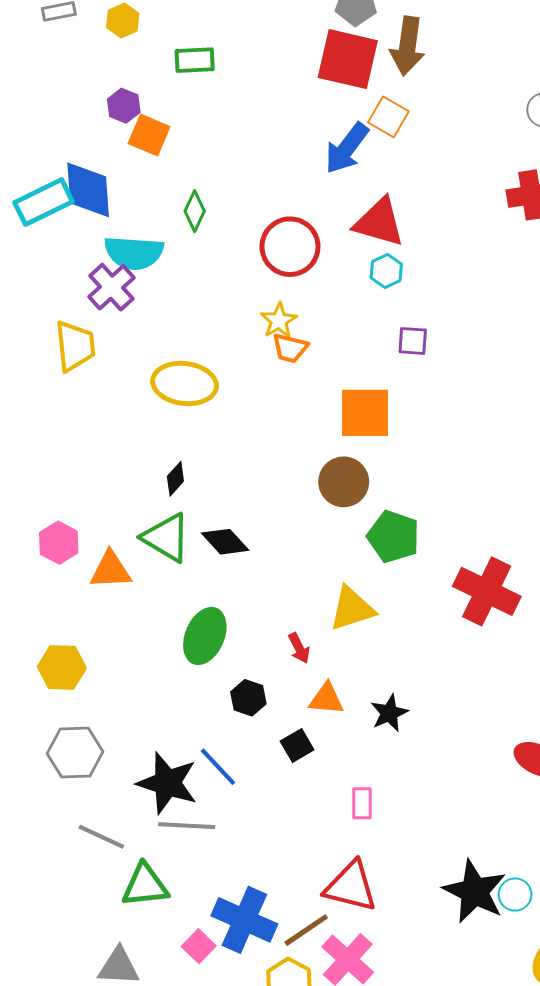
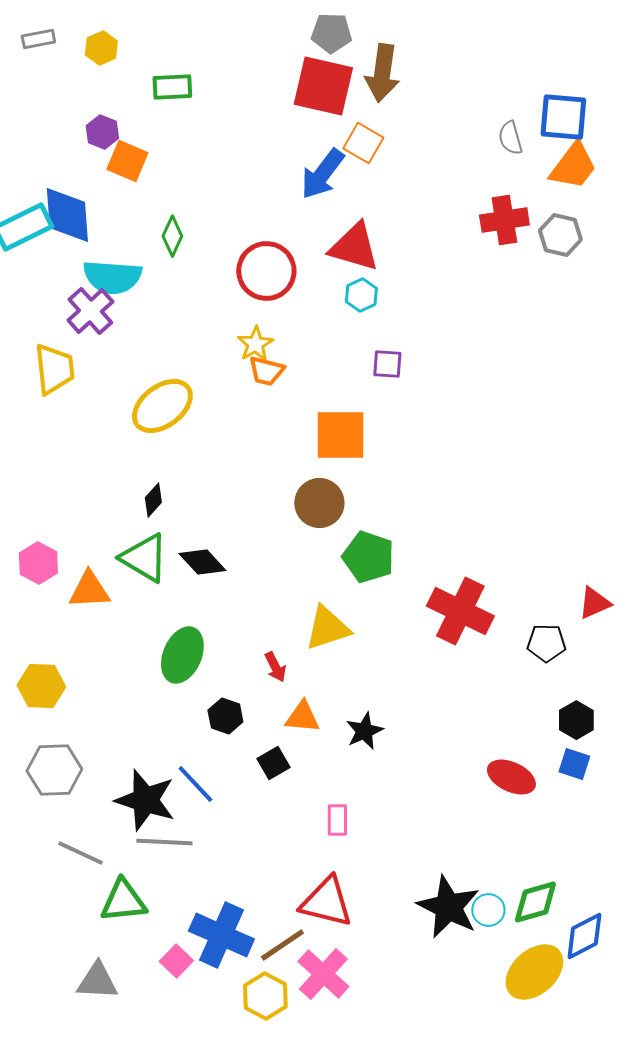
yellow ellipse: (185, 384) -> (162, 406), turned -44

